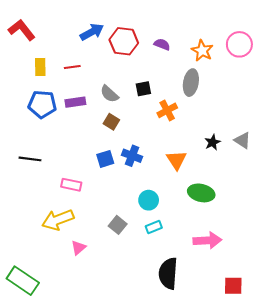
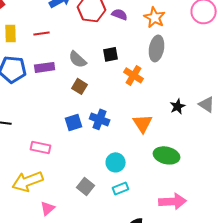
purple semicircle: (162, 44) -> (120, 14), moved
orange star: (202, 51) -> (155, 17), moved
orange cross: (167, 110) -> (134, 75), turned -30

